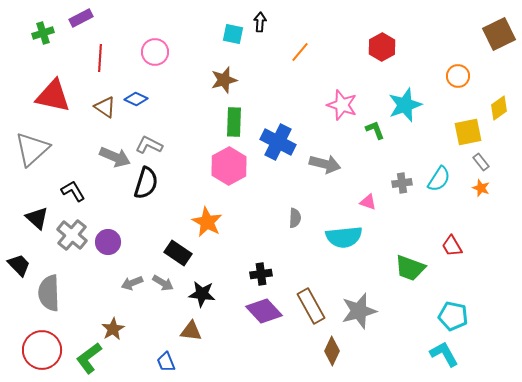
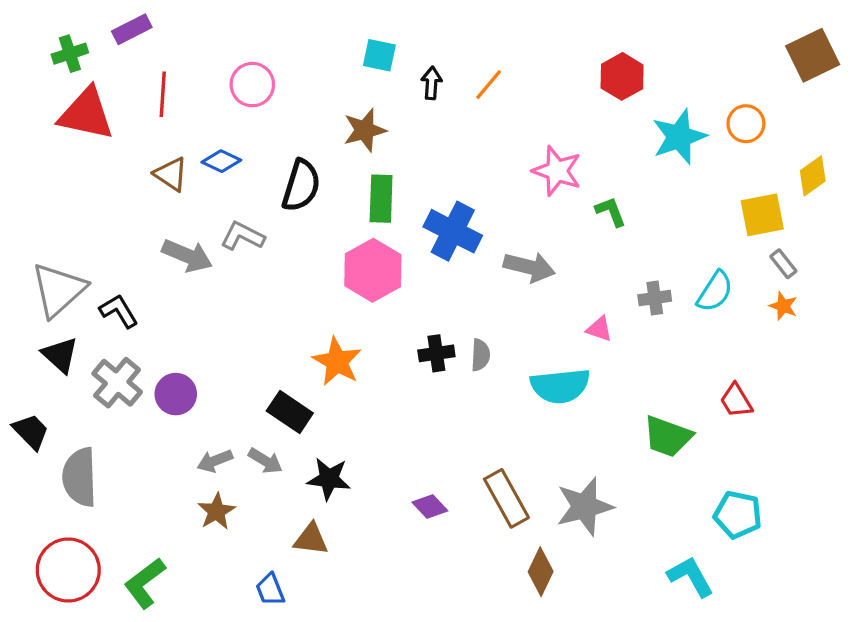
black arrow: (260, 22) -> (432, 83), moved
red triangle: (53, 96) -> (86, 114), moved
cyan star: (405, 105) -> (679, 137), moved
gray triangle: (32, 149) -> (58, 290), moved
black semicircle: (146, 183) -> (301, 186), moved
black cross: (261, 274) -> (436, 353), moved
purple diamond: (264, 311) -> (430, 506), size x0.6
brown star: (113, 329) -> (216, 511), moved
cyan L-shape: (444, 354) -> (691, 577), moved

